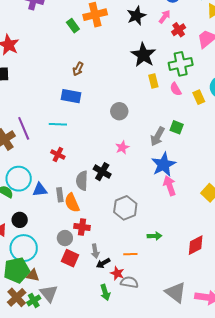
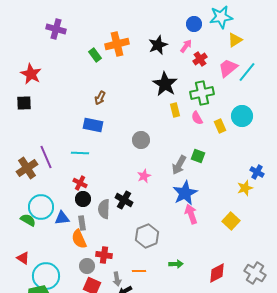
orange semicircle: (72, 203) -> (79, 239), moved
black circle: (20, 220) -> (83, 199), moved
orange line: (130, 254) -> (139, 271), moved

